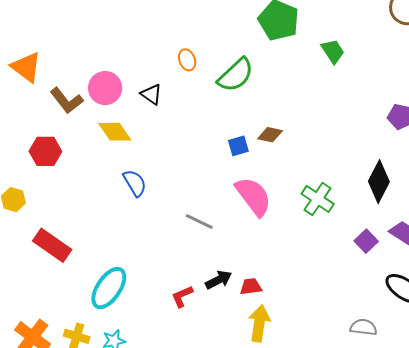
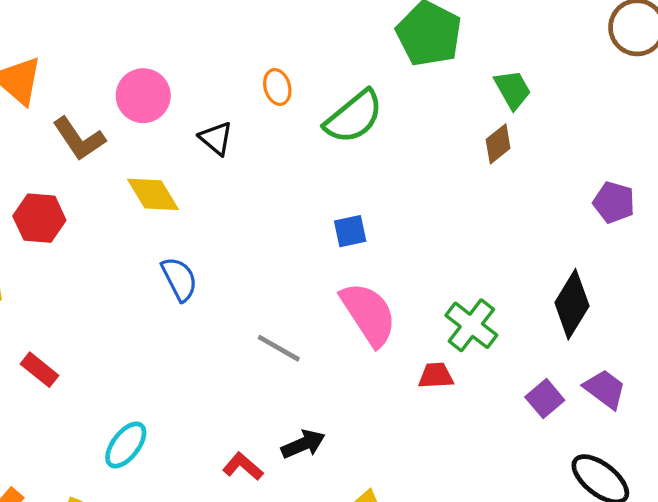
pink circle: (105, 88) -> (143, 96), moved
brown diamond: (270, 135) -> (498, 144), moved, turned -55
red rectangle: (52, 245) -> (39, 370), size x0.6
red trapezoid: (251, 287) -> (436, 376), moved
cyan ellipse: (109, 288) -> (126, 445), size x0.7
red L-shape: (182, 296) -> (243, 466), turned 60

